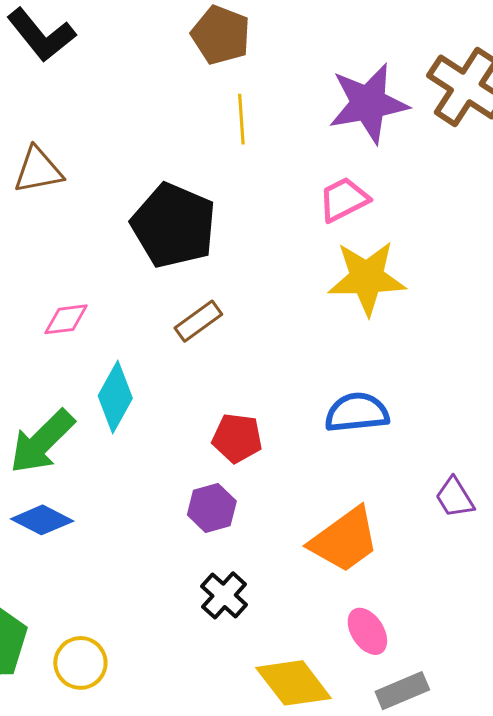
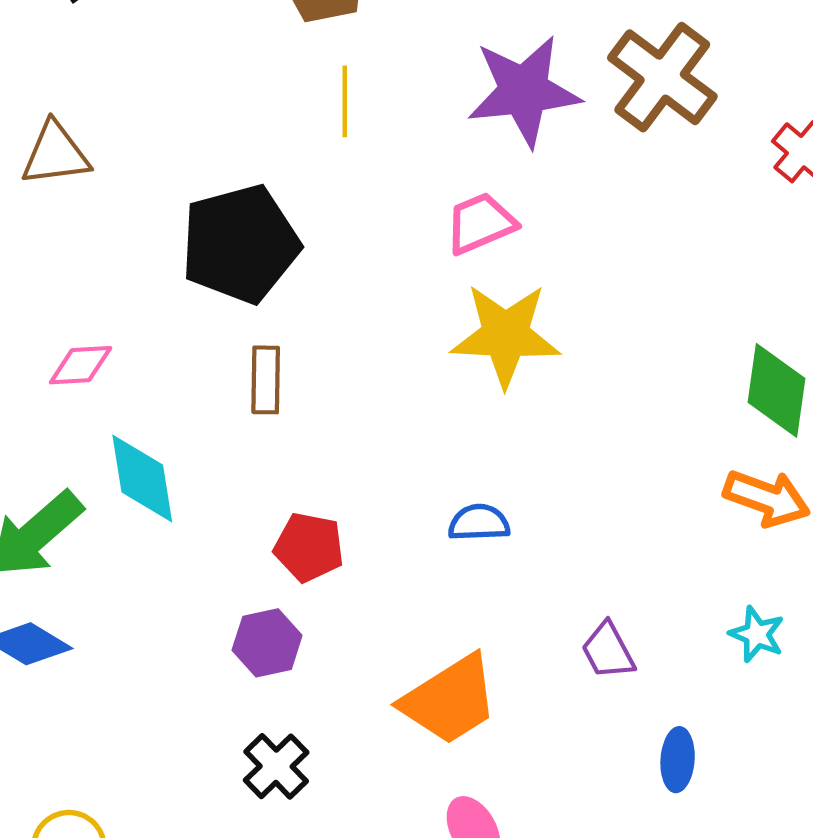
black pentagon: (174, 226) -> (240, 244), turned 30
brown rectangle: (198, 321) -> (266, 380), turned -57
cyan diamond: (115, 397) -> (142, 478), turned -42
blue semicircle: (357, 413) -> (479, 523), size x0.7

